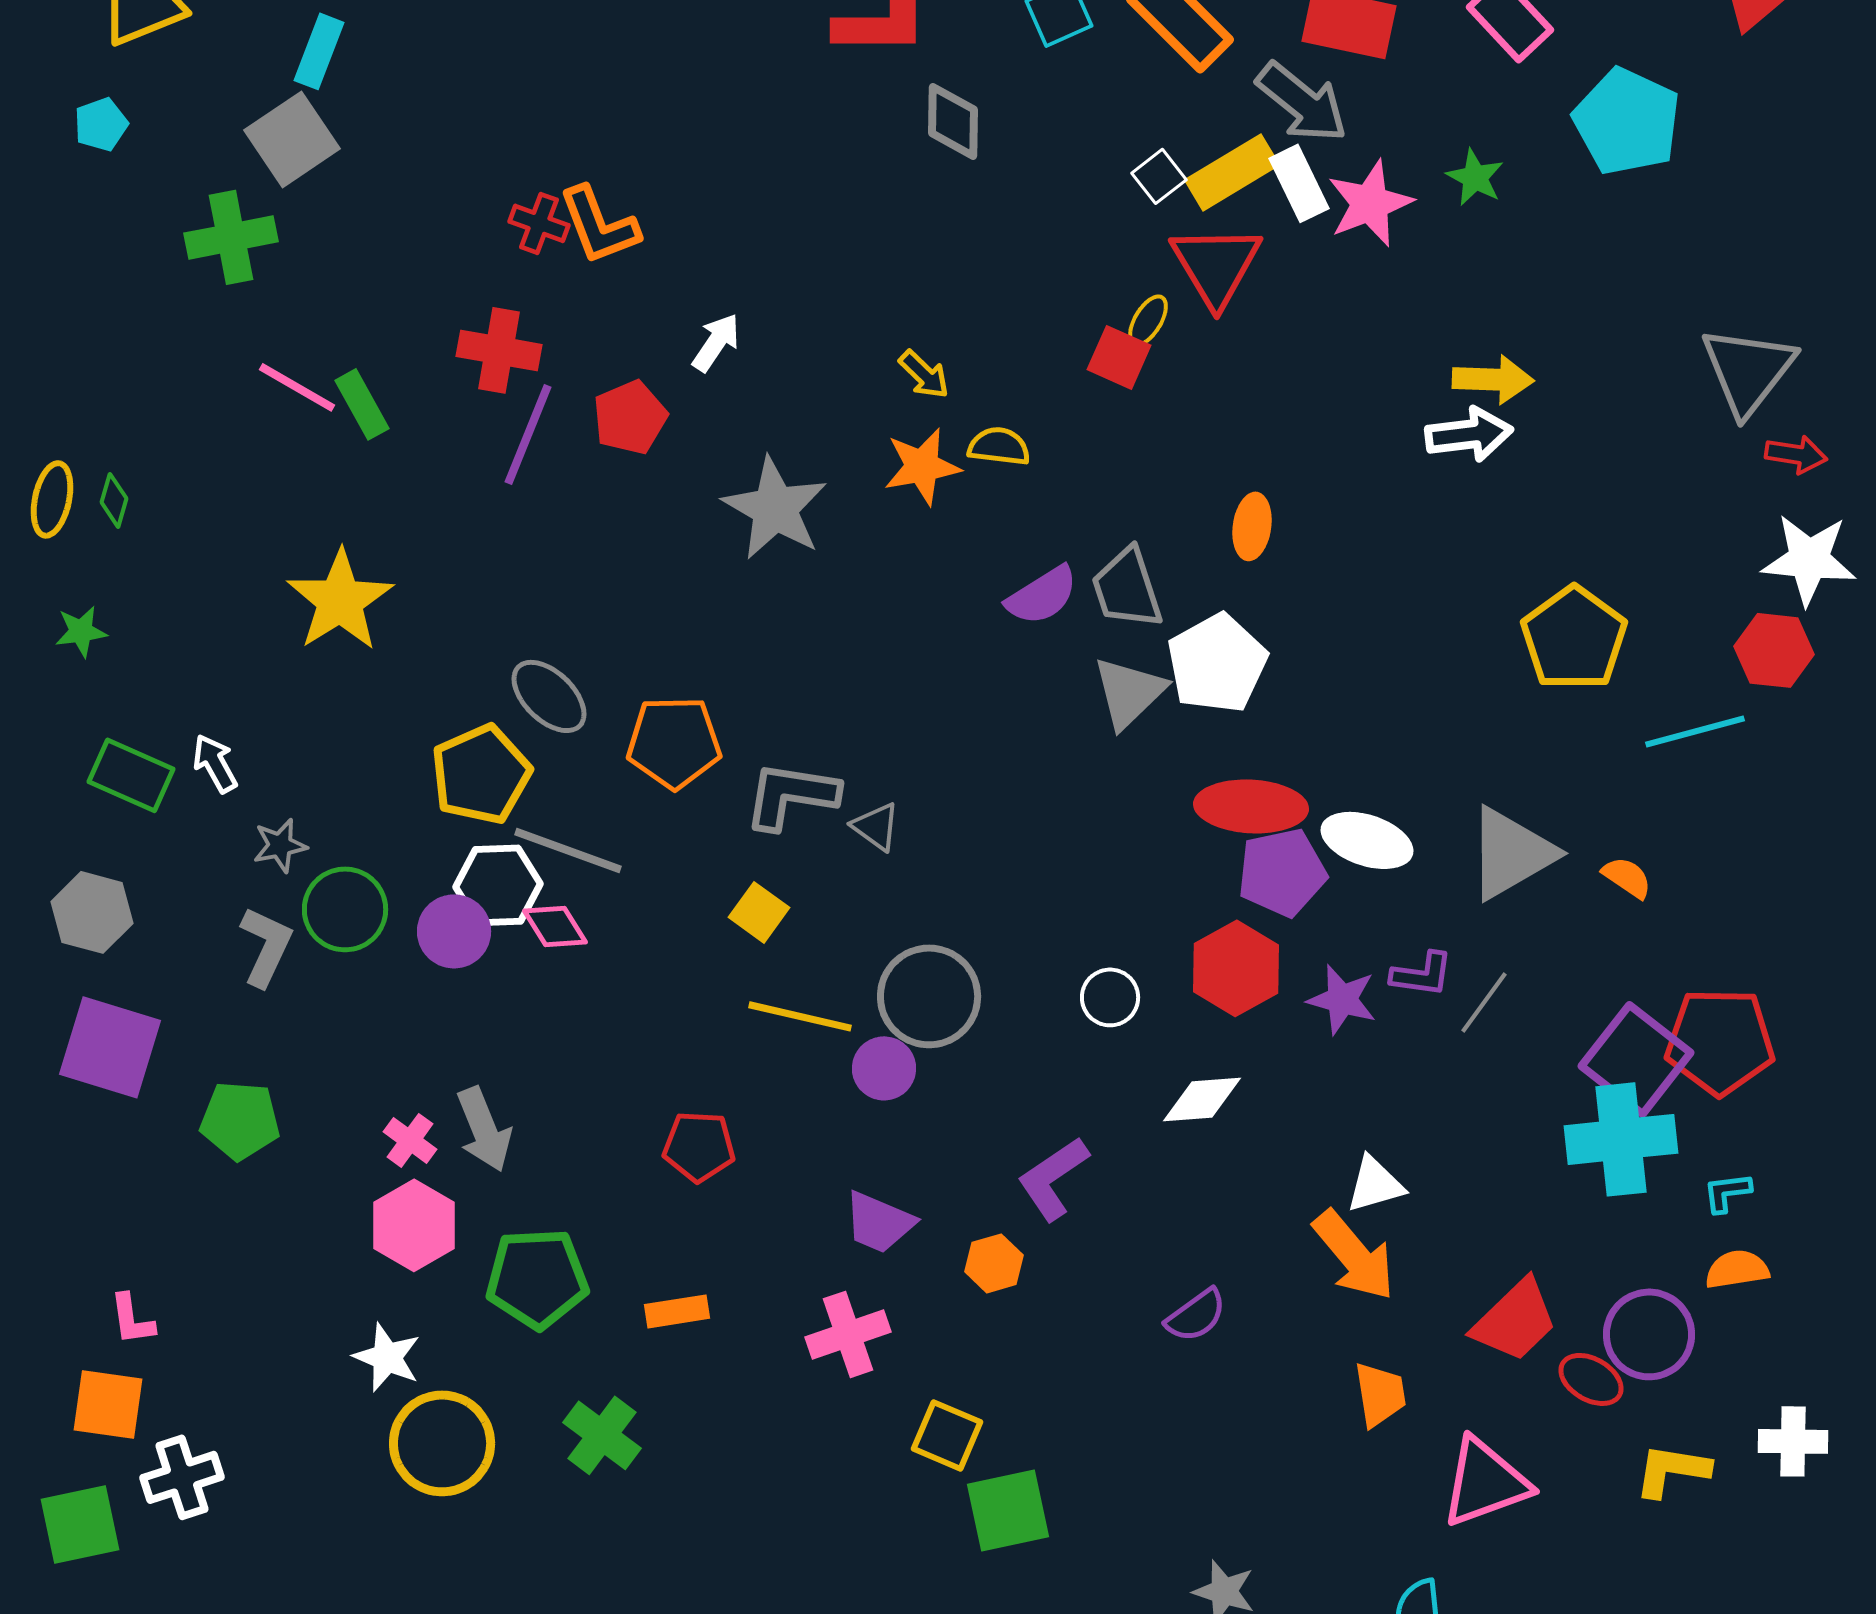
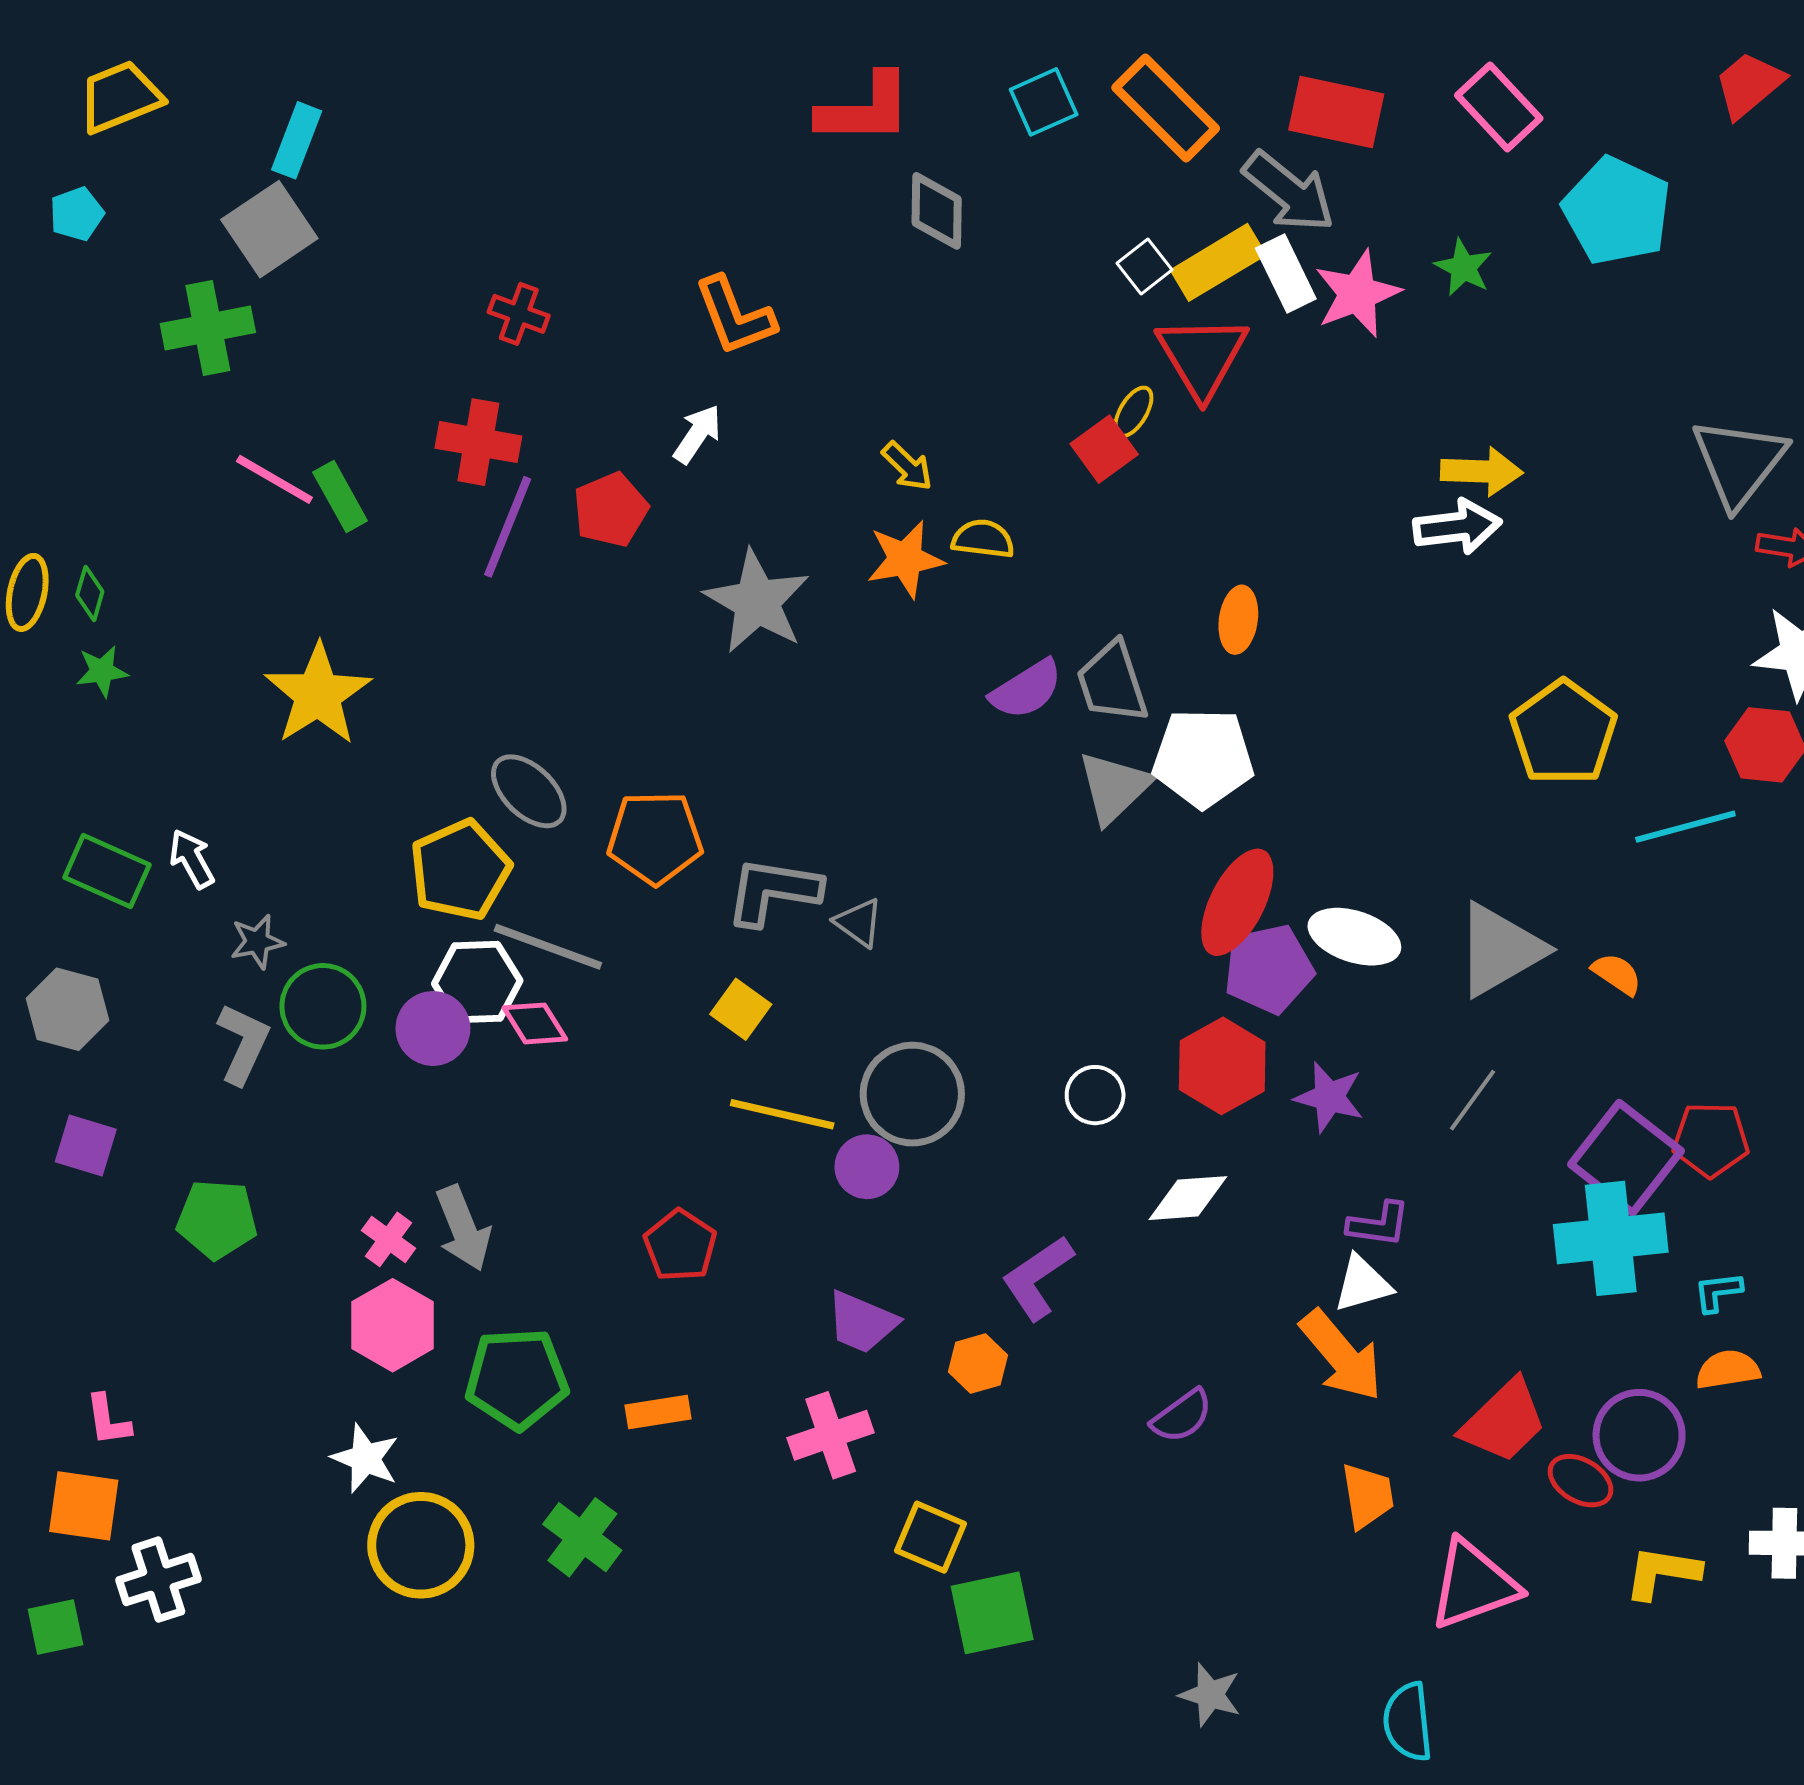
orange L-shape: (599, 225) -> (735, 316), moved
red square: (1119, 357) -> (1104, 449), turned 30
green star: (81, 631) -> (102, 671), moved
white pentagon: (1217, 663) -> (1203, 758), turned 30
red ellipse: (1251, 806) -> (1237, 902), turned -66
purple L-shape: (1422, 974) -> (1379, 1224), moved
red pentagon: (1720, 1041) -> (1711, 1139), size x0.7
purple square: (110, 1047) -> (86, 1146), size x0.6
red pentagon: (699, 1146) -> (680, 1245), turned 30
green square: (80, 1524) -> (55, 1627), size x0.7

